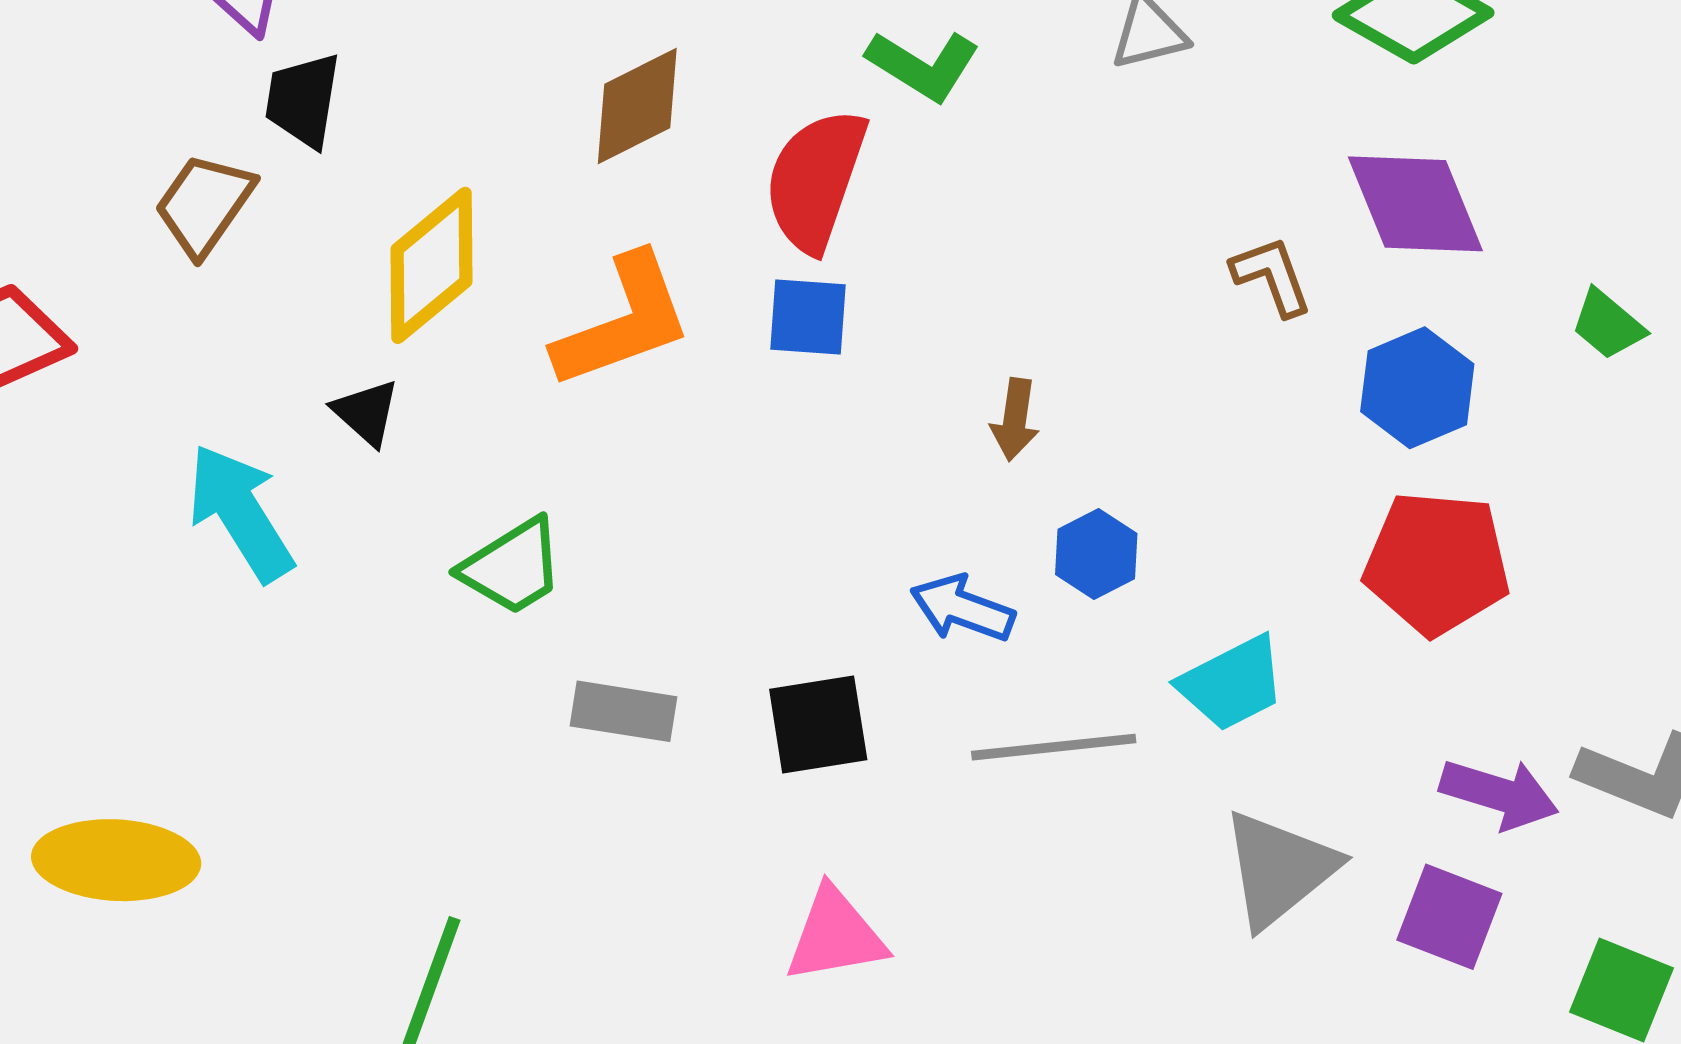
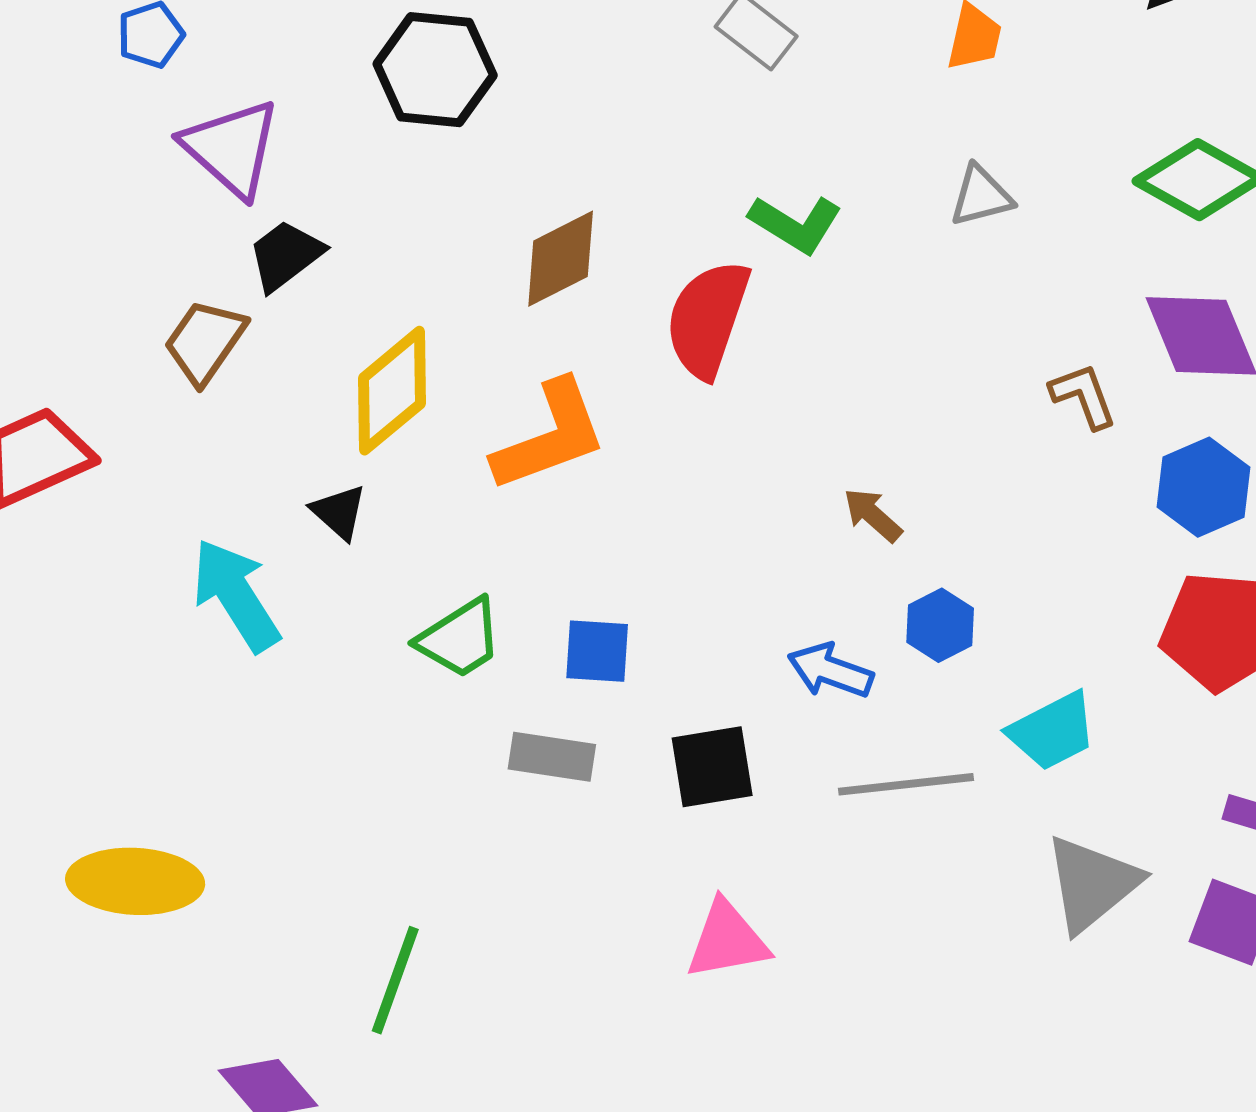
black trapezoid: (303, 100) -> (286, 255), turned 44
blue square: (808, 317) -> (597, 651), moved
brown arrow: (1015, 420) -> (873, 515), turned 124

